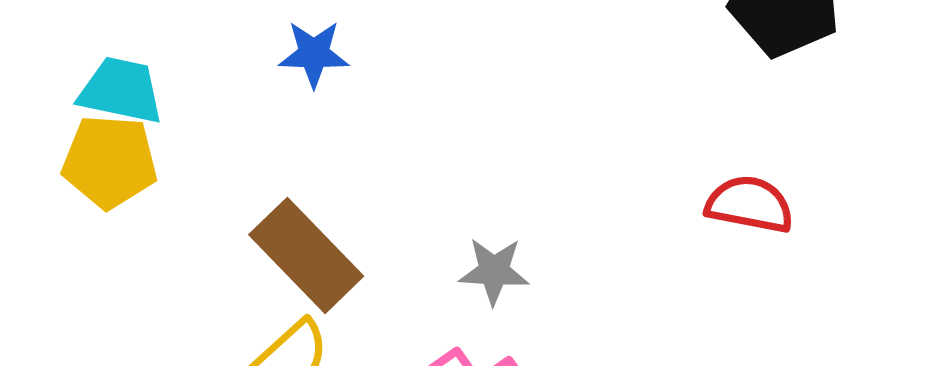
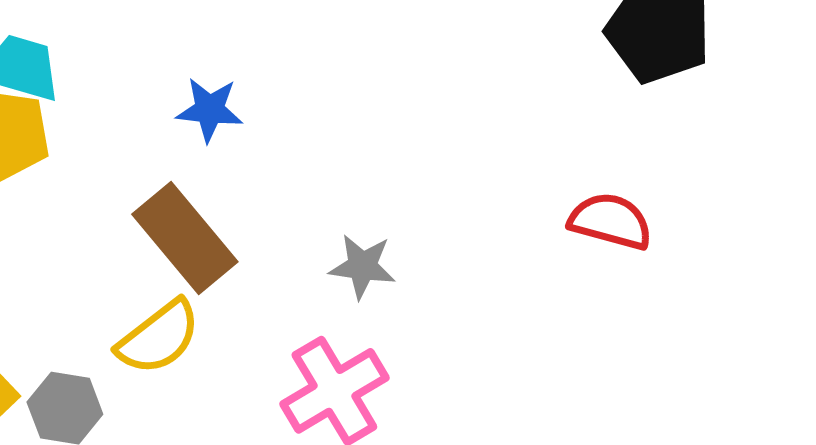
blue star: (314, 54) -> (210, 110), moved

